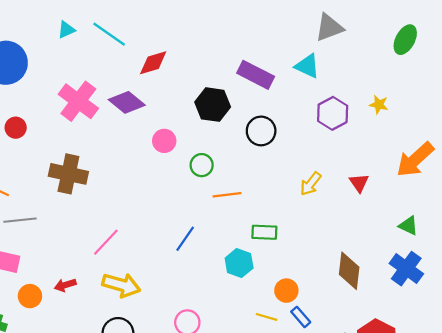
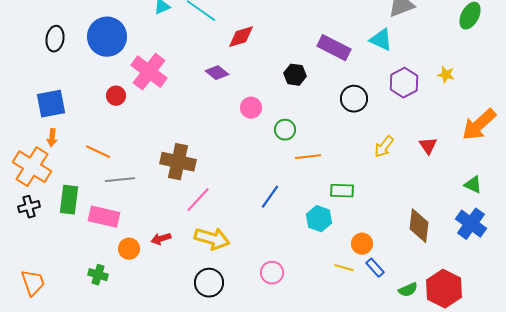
pink cross: (78, 101) -> (149, 72), moved
purple diamond: (127, 102) -> (217, 73), size x0.7
black hexagon: (213, 105) -> (295, 75), size x0.7
black circle: (261, 131) -> (354, 99), moved
brown cross: (68, 174) -> (178, 162), moved

